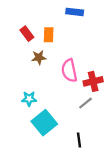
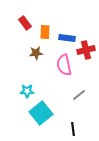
blue rectangle: (75, 12) -> (67, 38), moved
red rectangle: (27, 34) -> (25, 23), moved
red cross: (93, 81) -> (86, 50), moved

